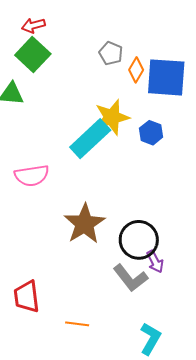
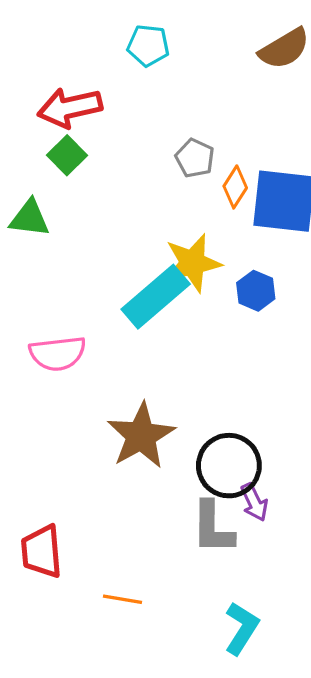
red arrow: (33, 25) -> (70, 108), size x1.6
green square: (33, 55) -> (67, 155), size x0.7
gray L-shape: (130, 278) -> (213, 528), turned 36

